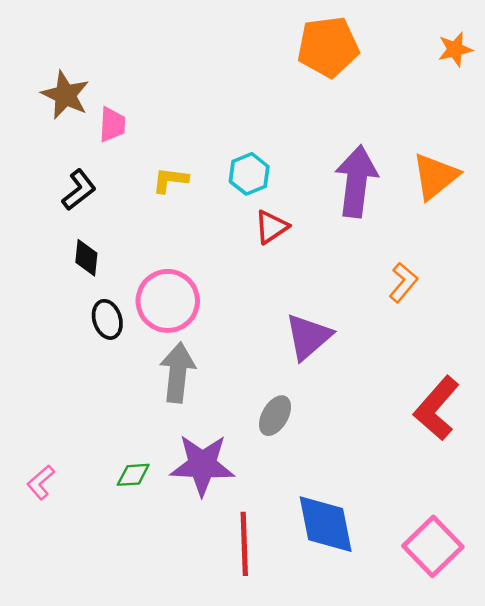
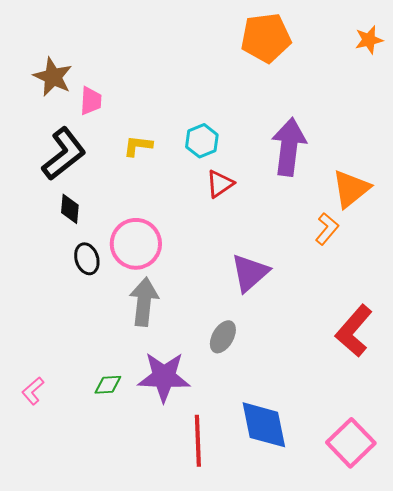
orange triangle: (435, 176) -> (351, 189), moved
black L-shape: (79, 190) -> (64, 154), size x1.6

